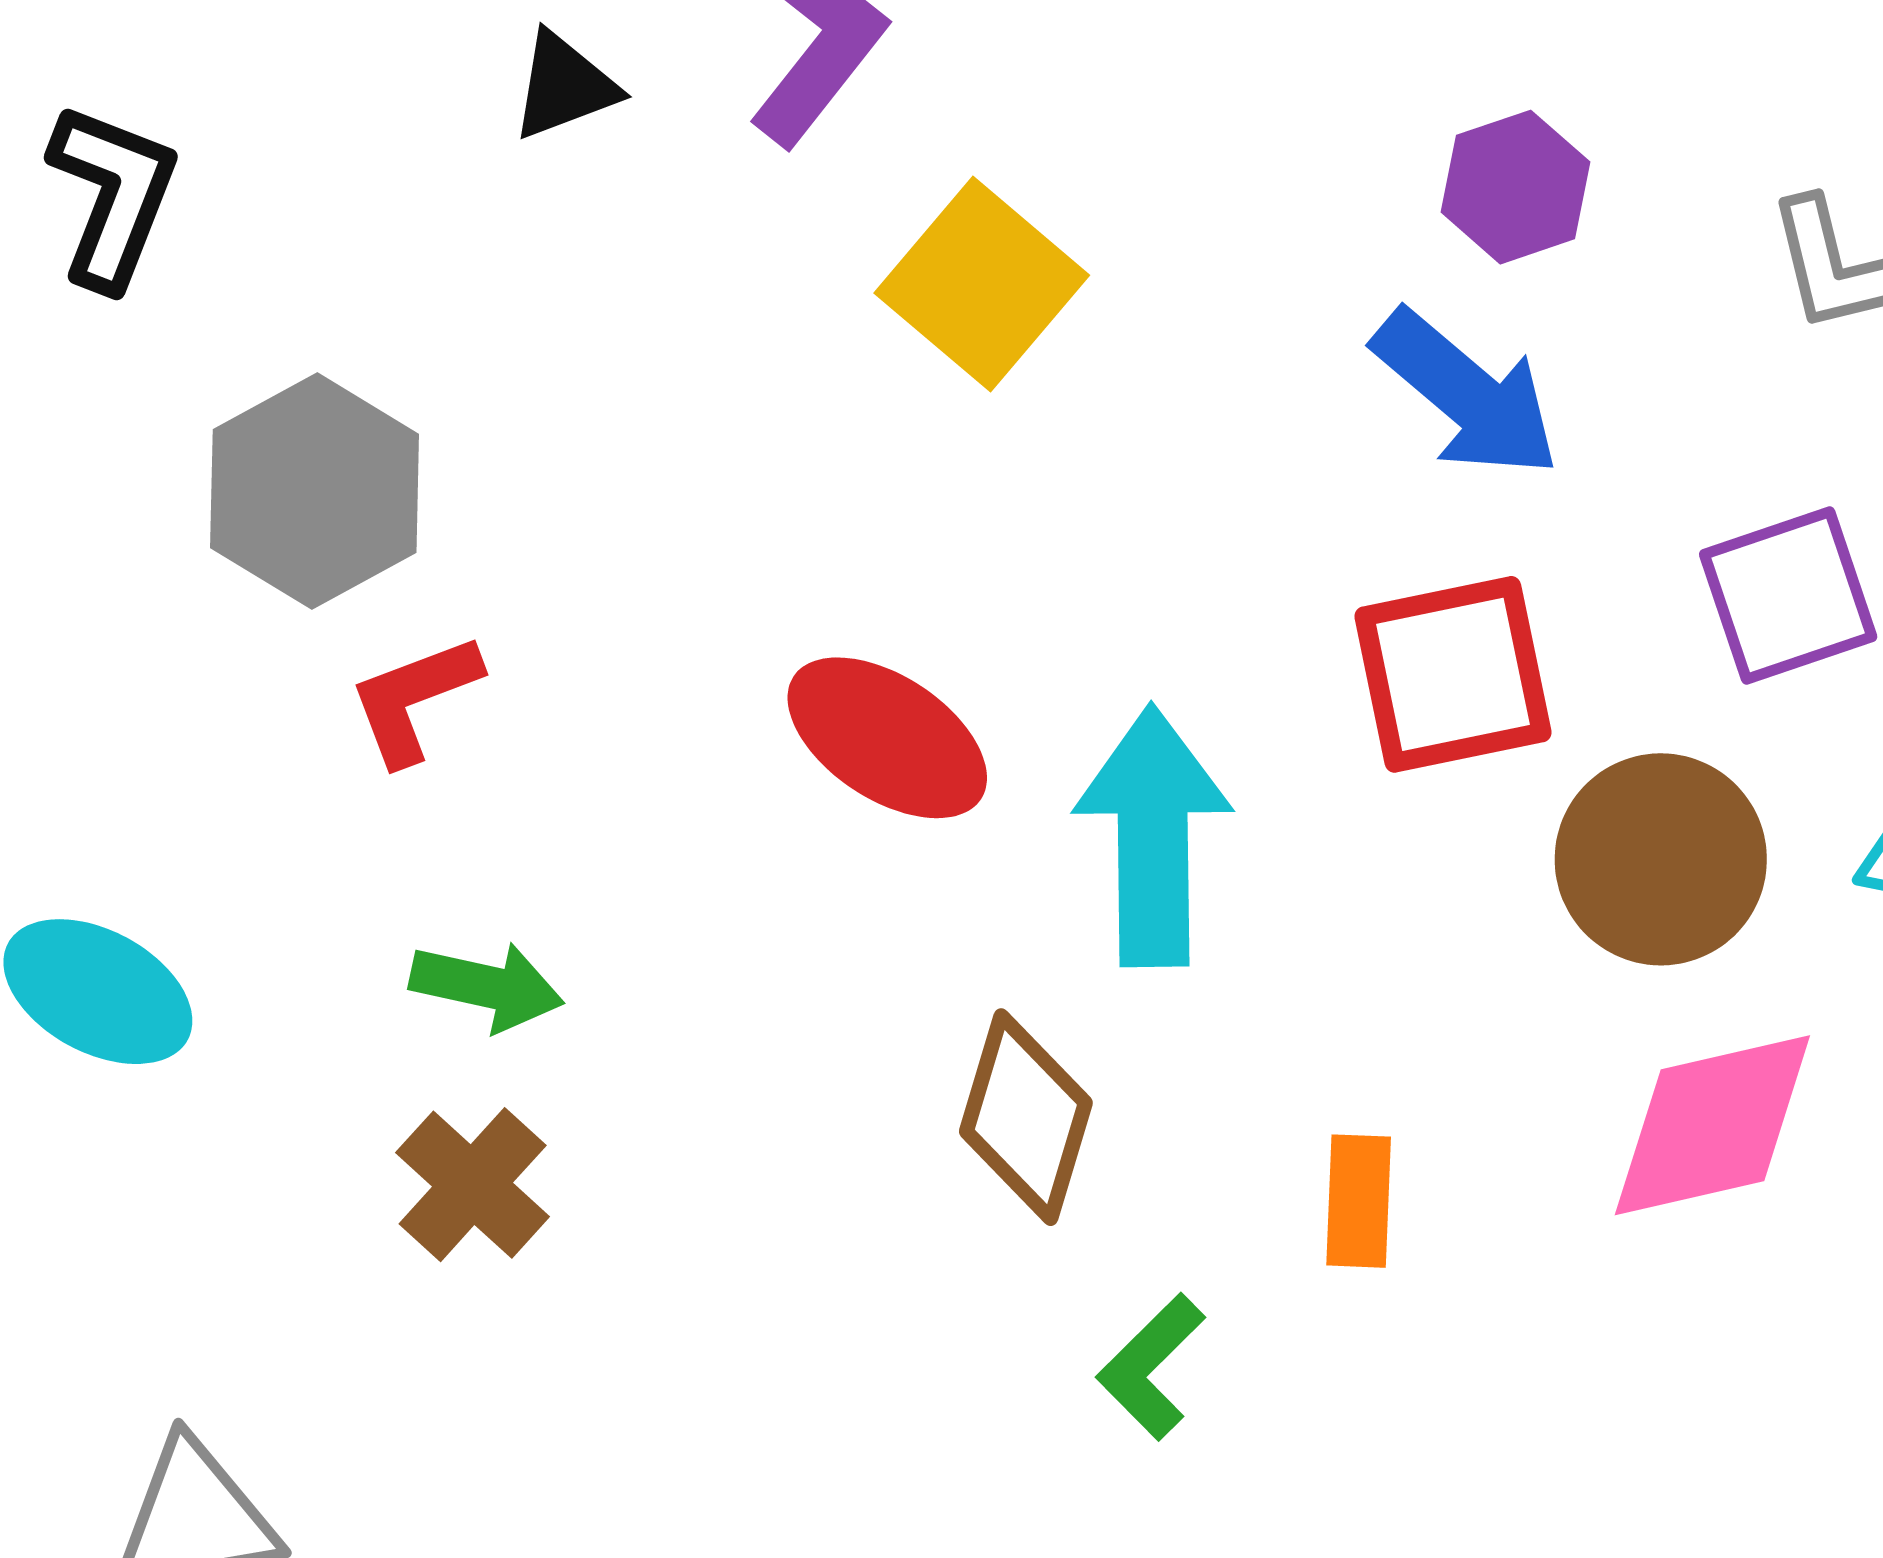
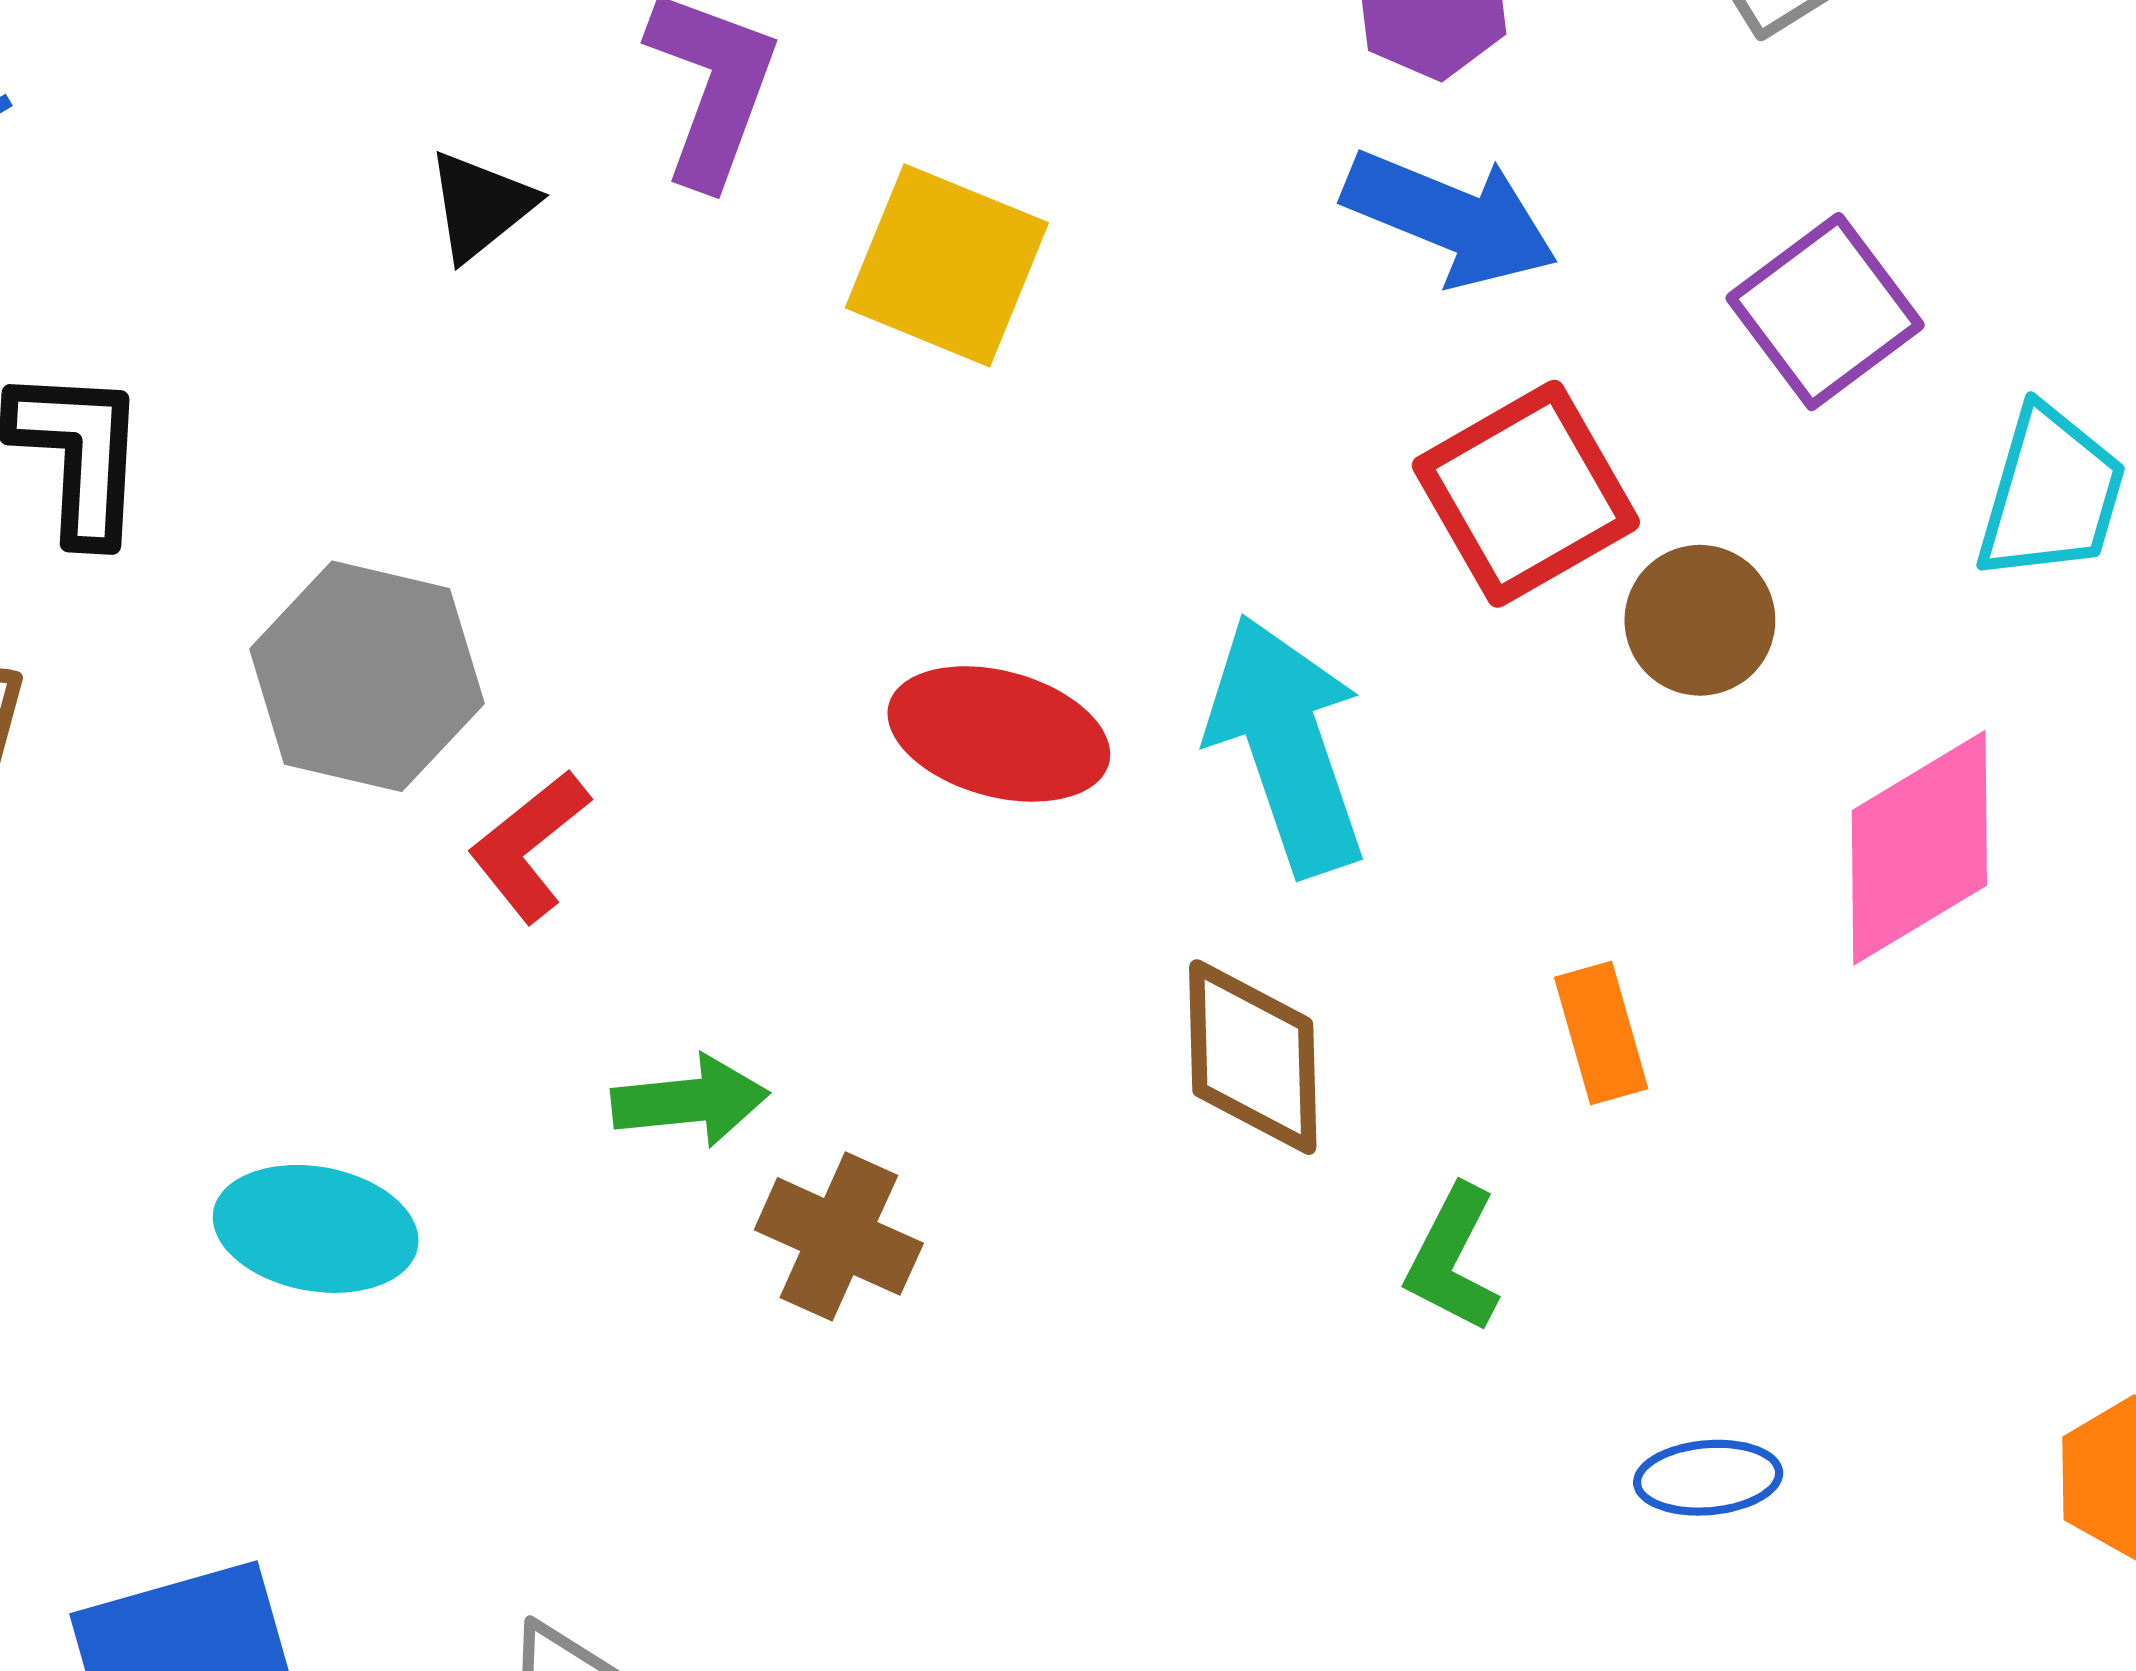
brown circle: (1661, 859) -> (1700, 620), moved, size x0.7
brown cross: (473, 1185) -> (839, 1236), moved

